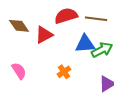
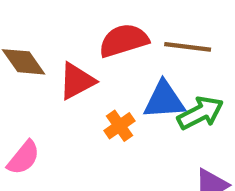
pink semicircle: (19, 71) -> (24, 158), turned 72
orange cross: (64, 72) -> (119, 126), moved

